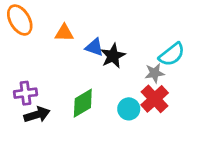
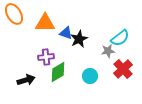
orange triangle: (64, 33) -> (45, 23), size x1.5
purple cross: (25, 93) -> (46, 57), moved
red cross: (155, 99) -> (123, 69), moved

